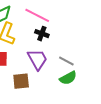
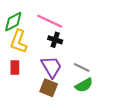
brown square: (21, 81) -> (49, 88), moved, turned 30

